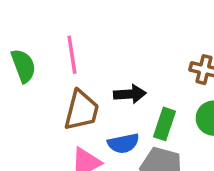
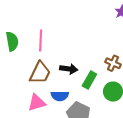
green rectangle: (165, 124) -> (89, 80), moved

